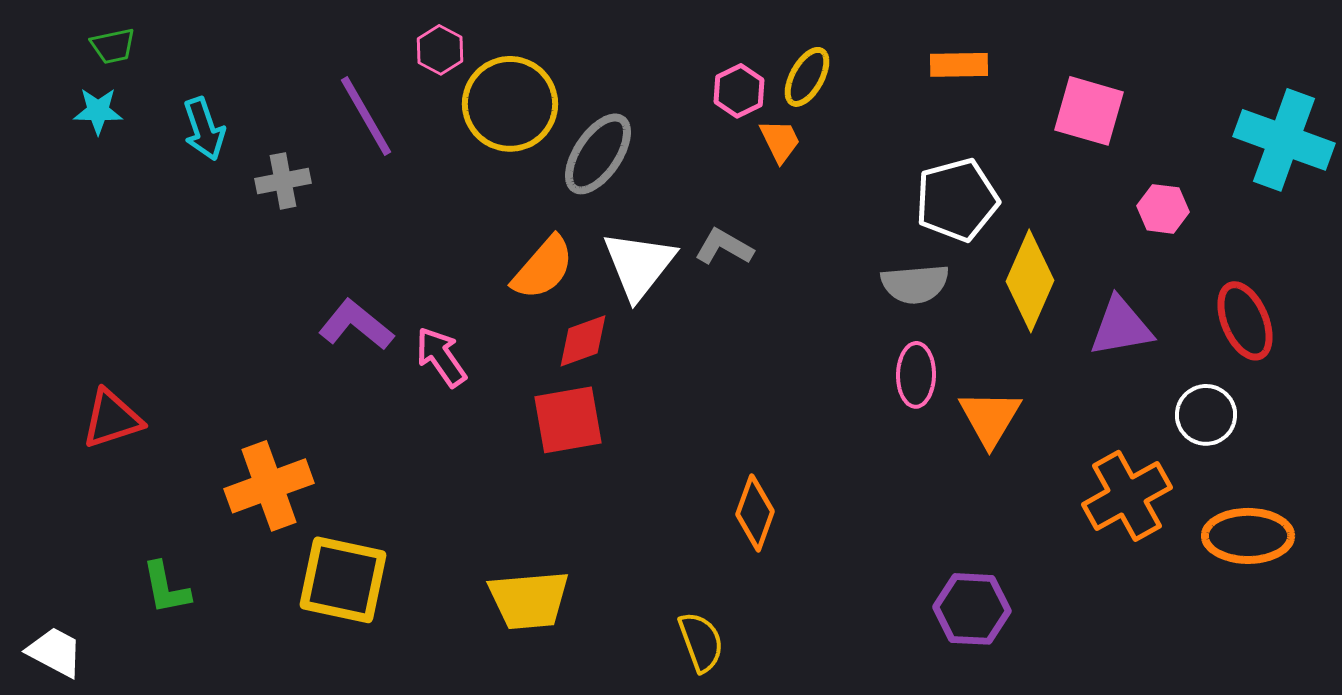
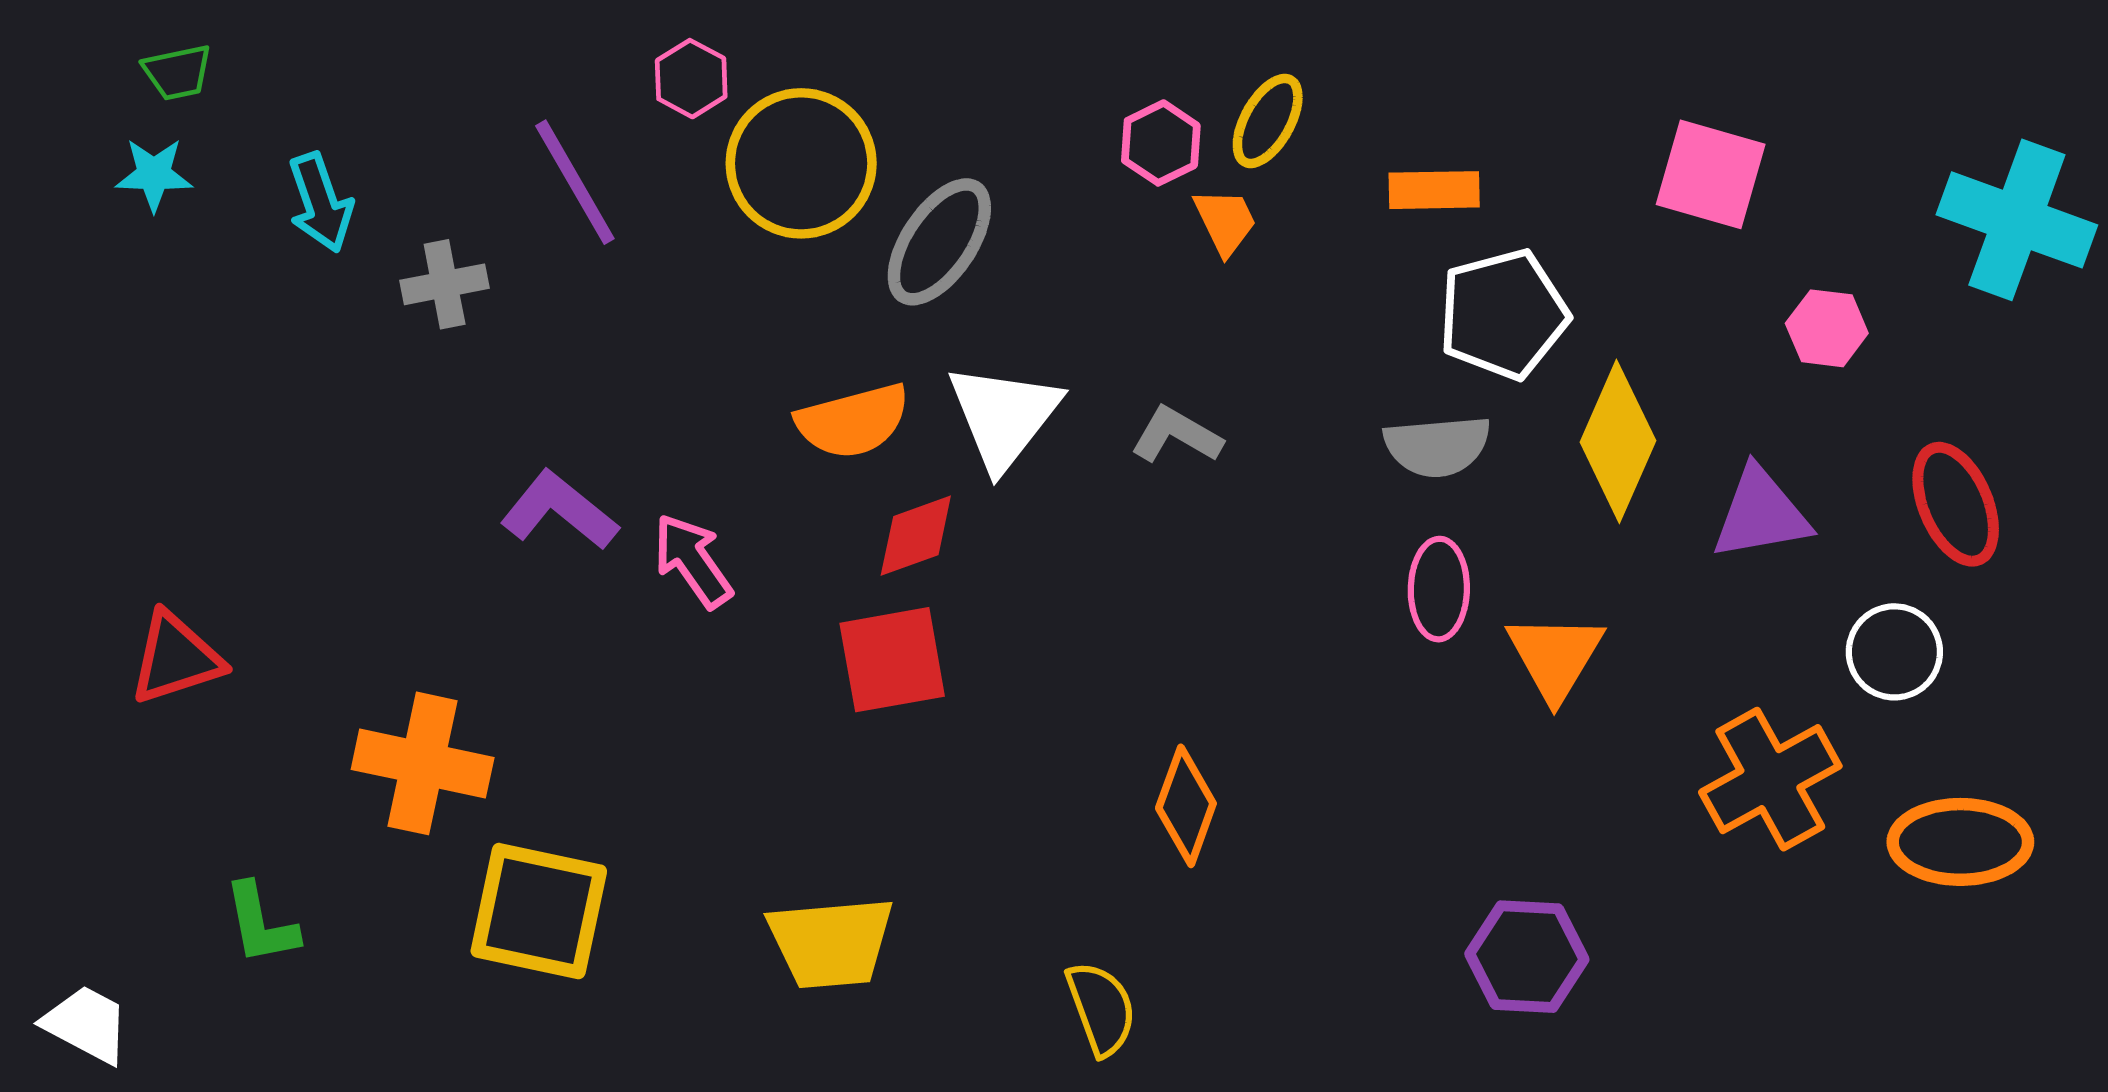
orange rectangle: (959, 65) -> (1434, 190), moved
gray L-shape: (724, 247) -> (1177, 435), moved
orange semicircle: (543, 268) -> (853, 421), turned 34
orange cross: (269, 486) -> (423, 763), turned 32

